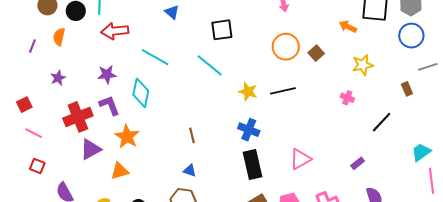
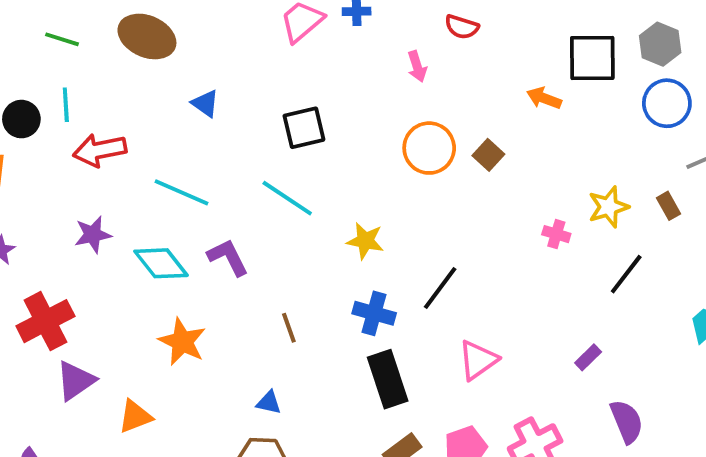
yellow star: (363, 65) -> (609, 207), moved
black line: (283, 91) -> (440, 288), moved, turned -35
cyan diamond: (141, 93) -> (161, 263), turned -44
purple L-shape: (109, 105) -> (228, 257), moved
brown line: (192, 135) -> (289, 328), moved
orange star: (127, 137) -> (182, 342), moved

